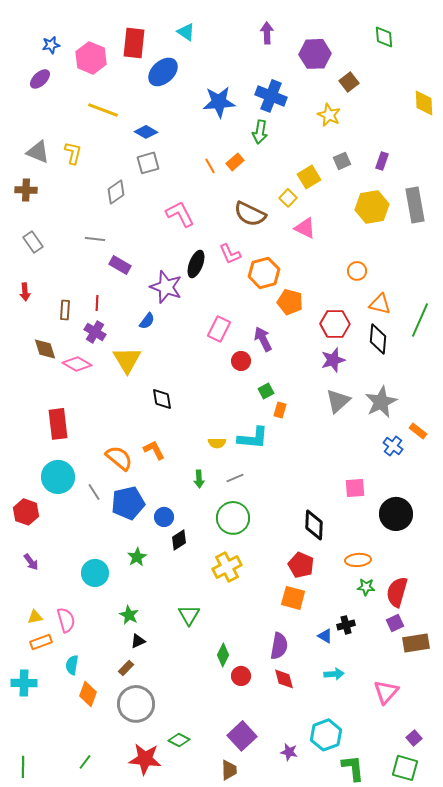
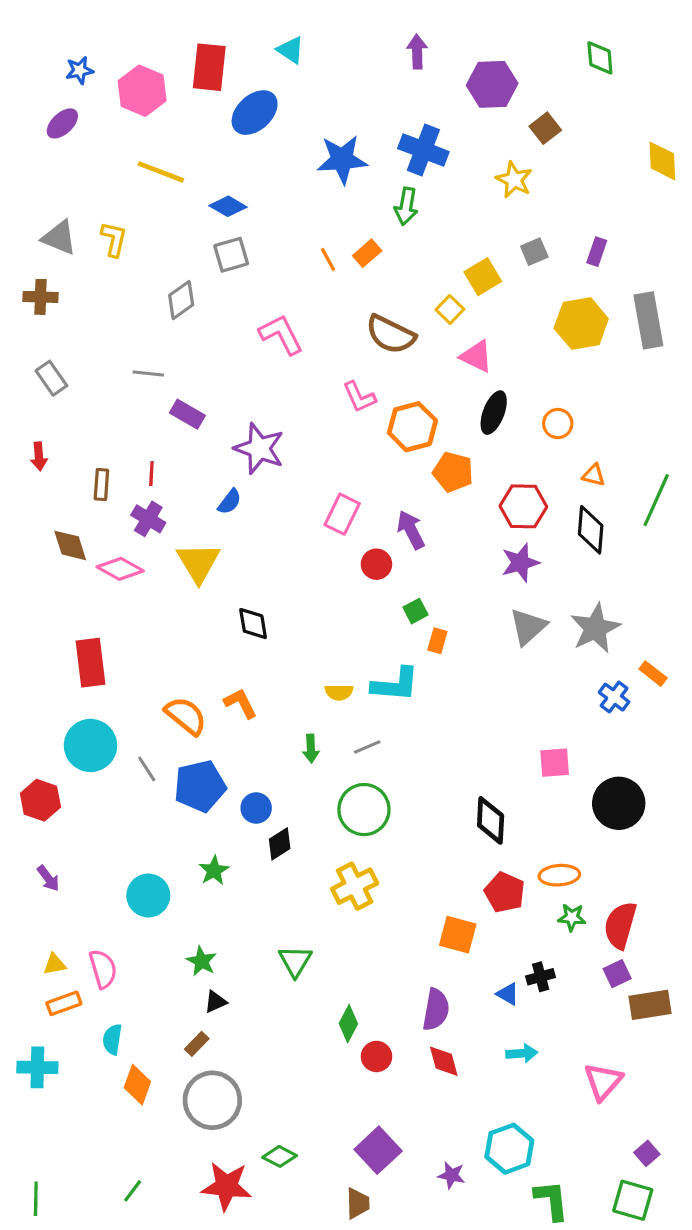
black ellipse: (196, 264) -> (494, 413), moved
orange triangle: (380, 304) -> (594, 475), size x0.7
red pentagon: (301, 565) -> (505, 892), moved

